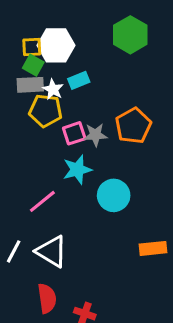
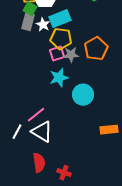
cyan rectangle: (79, 80) -> (60, 19), size x1.5
gray rectangle: (30, 85) -> (28, 22), turned -72
yellow pentagon: (45, 111) -> (61, 39), moved
pink line: (42, 201) -> (36, 115), moved

